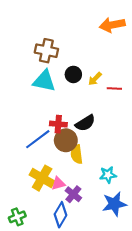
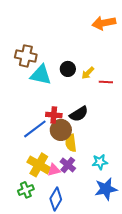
brown cross: (46, 51) -> (26, 56), moved
purple cross: (73, 194) -> (68, 165), moved
green cross: (17, 217) -> (26, 190), moved

